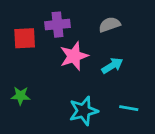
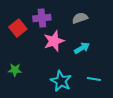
red square: (25, 38) -> (18, 28), turned -36
cyan star: (84, 111) -> (61, 81), turned -30

